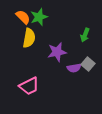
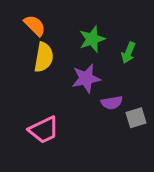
green star: (39, 17) -> (92, 39), moved
gray square: (88, 64) -> (136, 118), moved, turned 32

